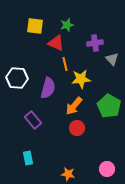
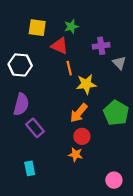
white hexagon: (17, 78) -> (20, 65), moved
purple semicircle: (48, 88) -> (21, 104), moved
orange star: (68, 174) -> (76, 155), moved

